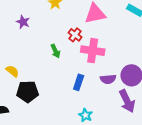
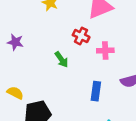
purple star: (23, 22) -> (15, 42), moved
pink cross: (93, 51) -> (105, 51), size x0.6

